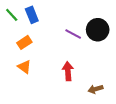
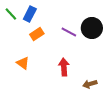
blue rectangle: (32, 15) -> (30, 14), turned 49
orange rectangle: (24, 42) -> (37, 34), moved

